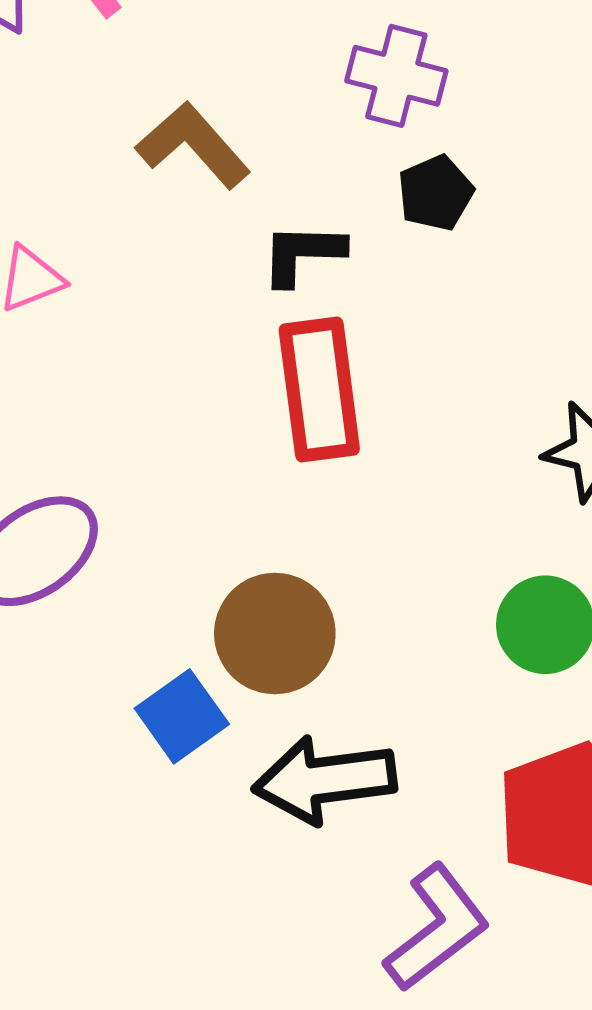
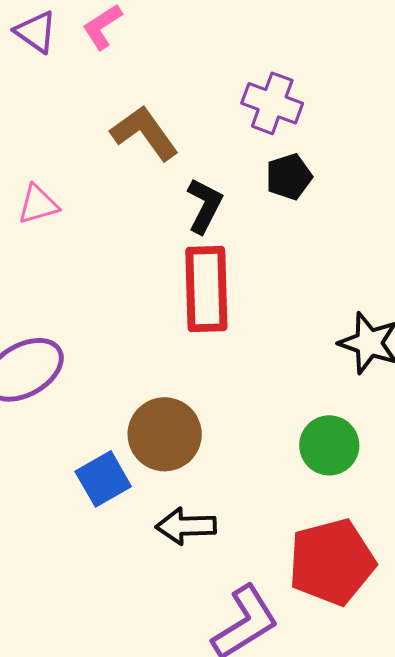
black L-shape: (303, 254) -> (204, 206), turned 110
black arrow: (325, 780) -> (186, 526), size x0.7

